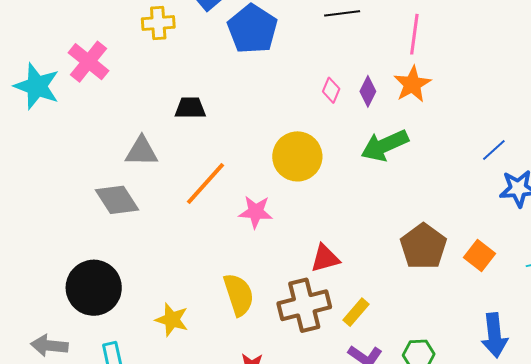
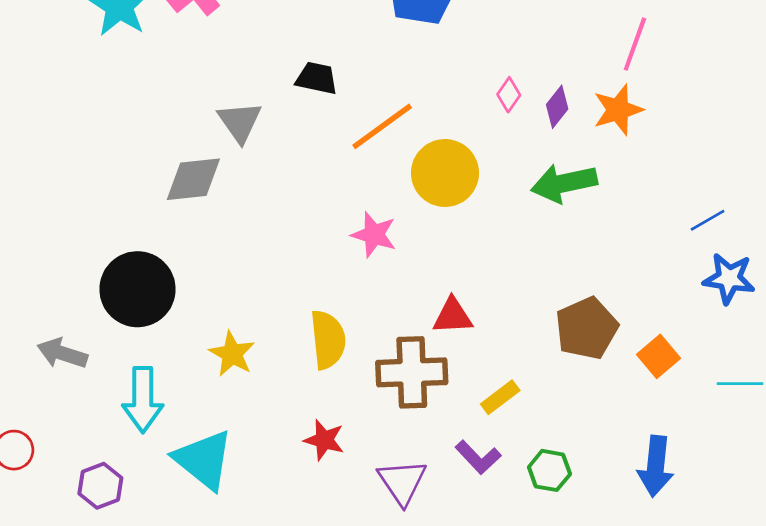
gray triangle: (142, 151) -> (240, 122), turned 42
orange line: (205, 184) -> (382, 126), moved
gray diamond: (117, 200) -> (193, 179), turned -75
yellow rectangle: (356, 312) -> (500, 397), moved

